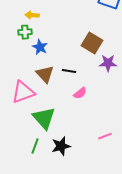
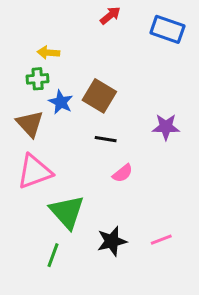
brown square: (92, 43) -> (99, 96), moved
brown triangle: (45, 74) -> (30, 124), moved
black star: (61, 146) -> (112, 241), moved

